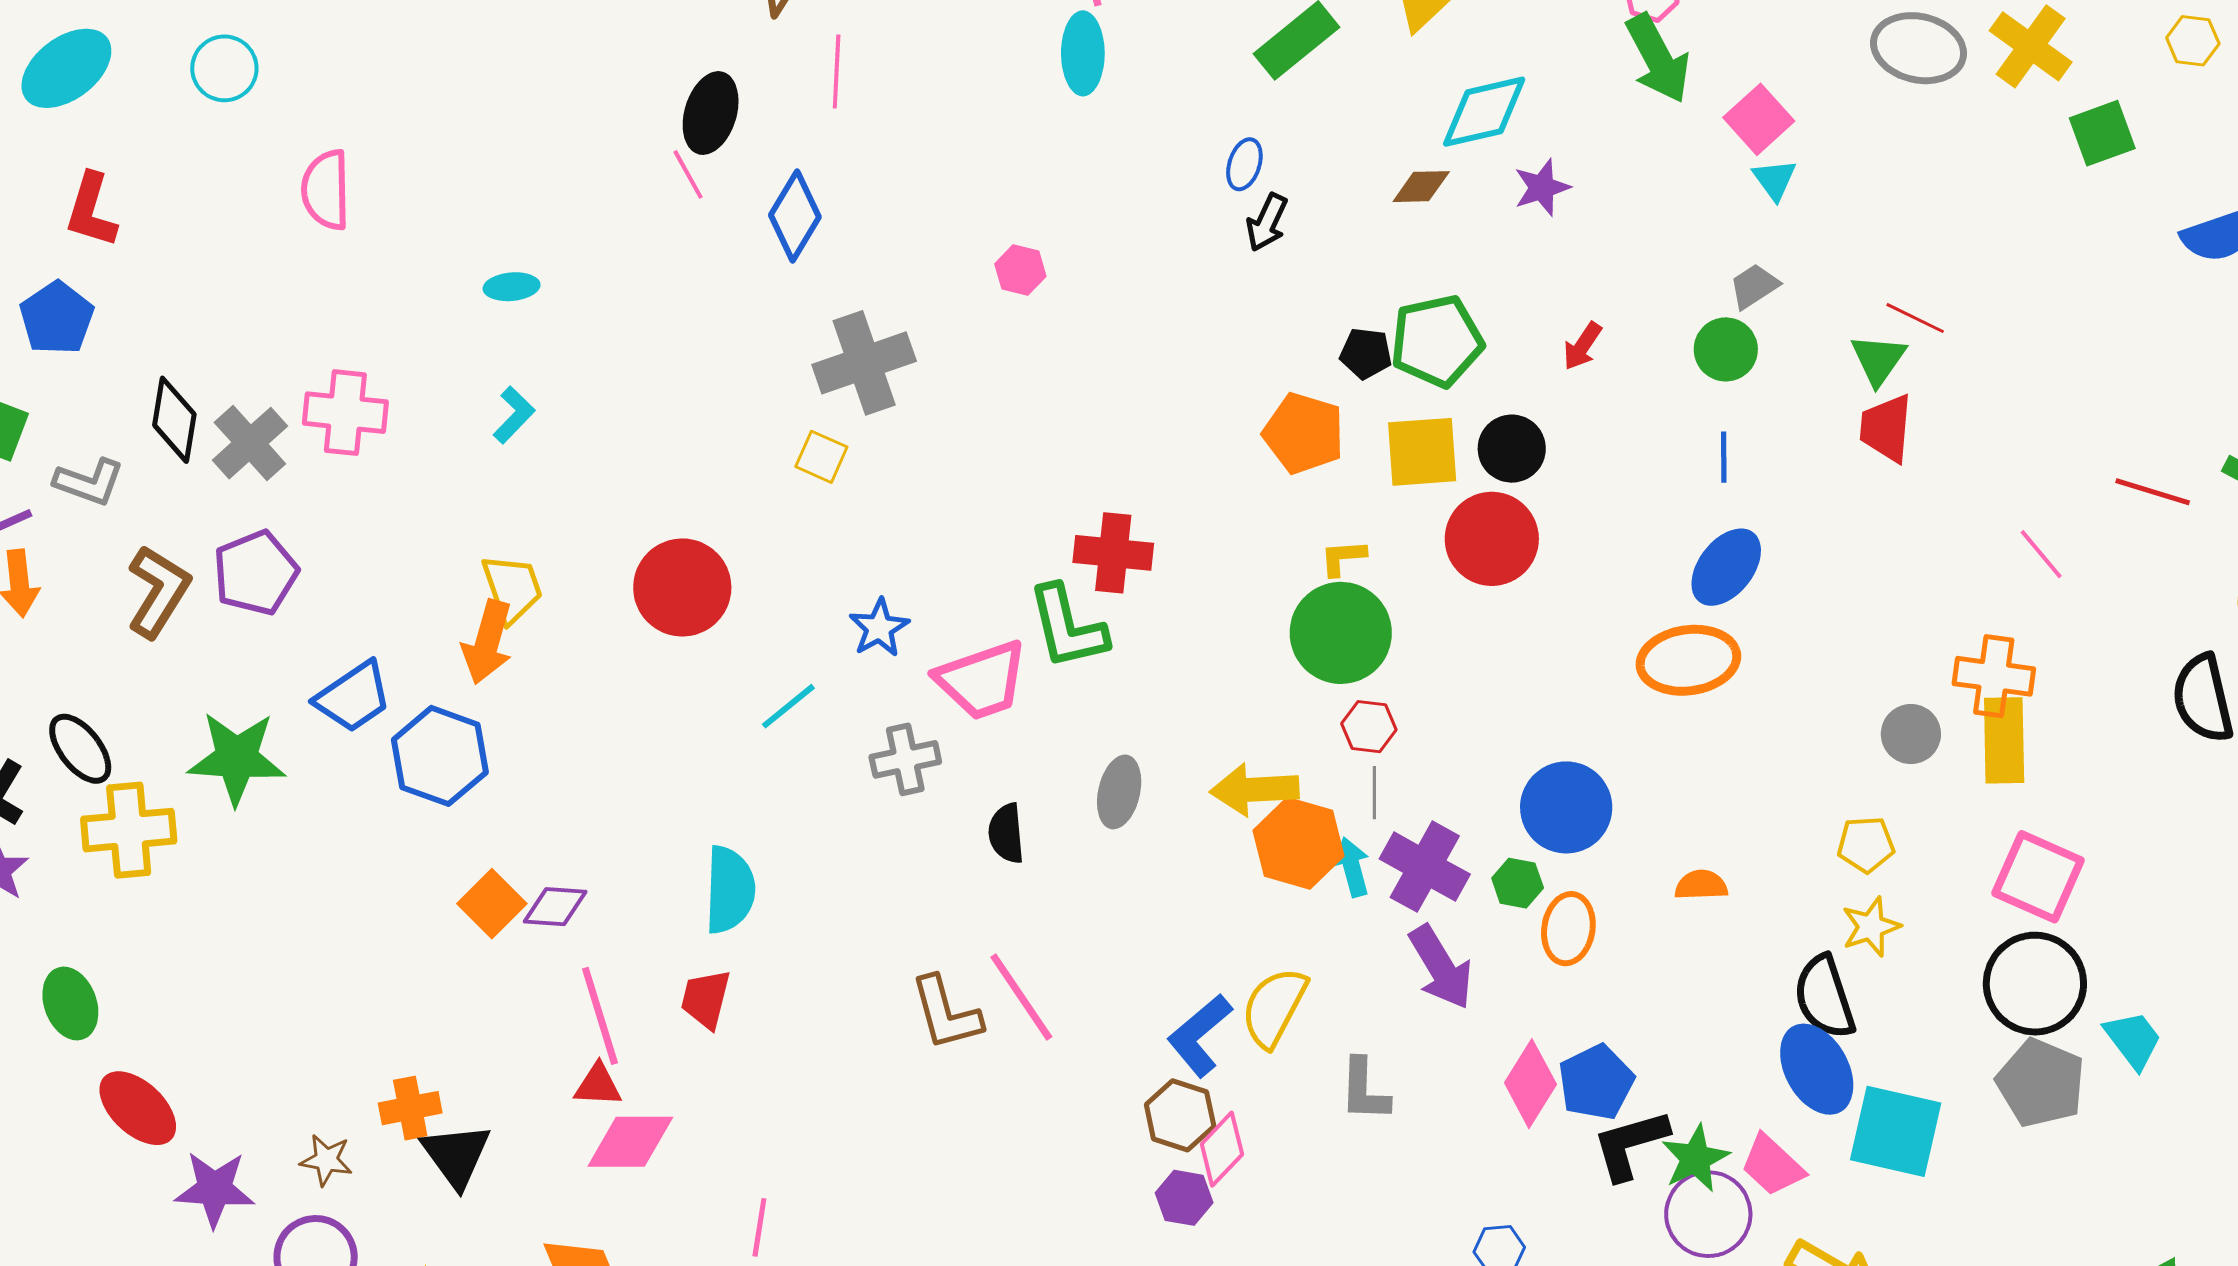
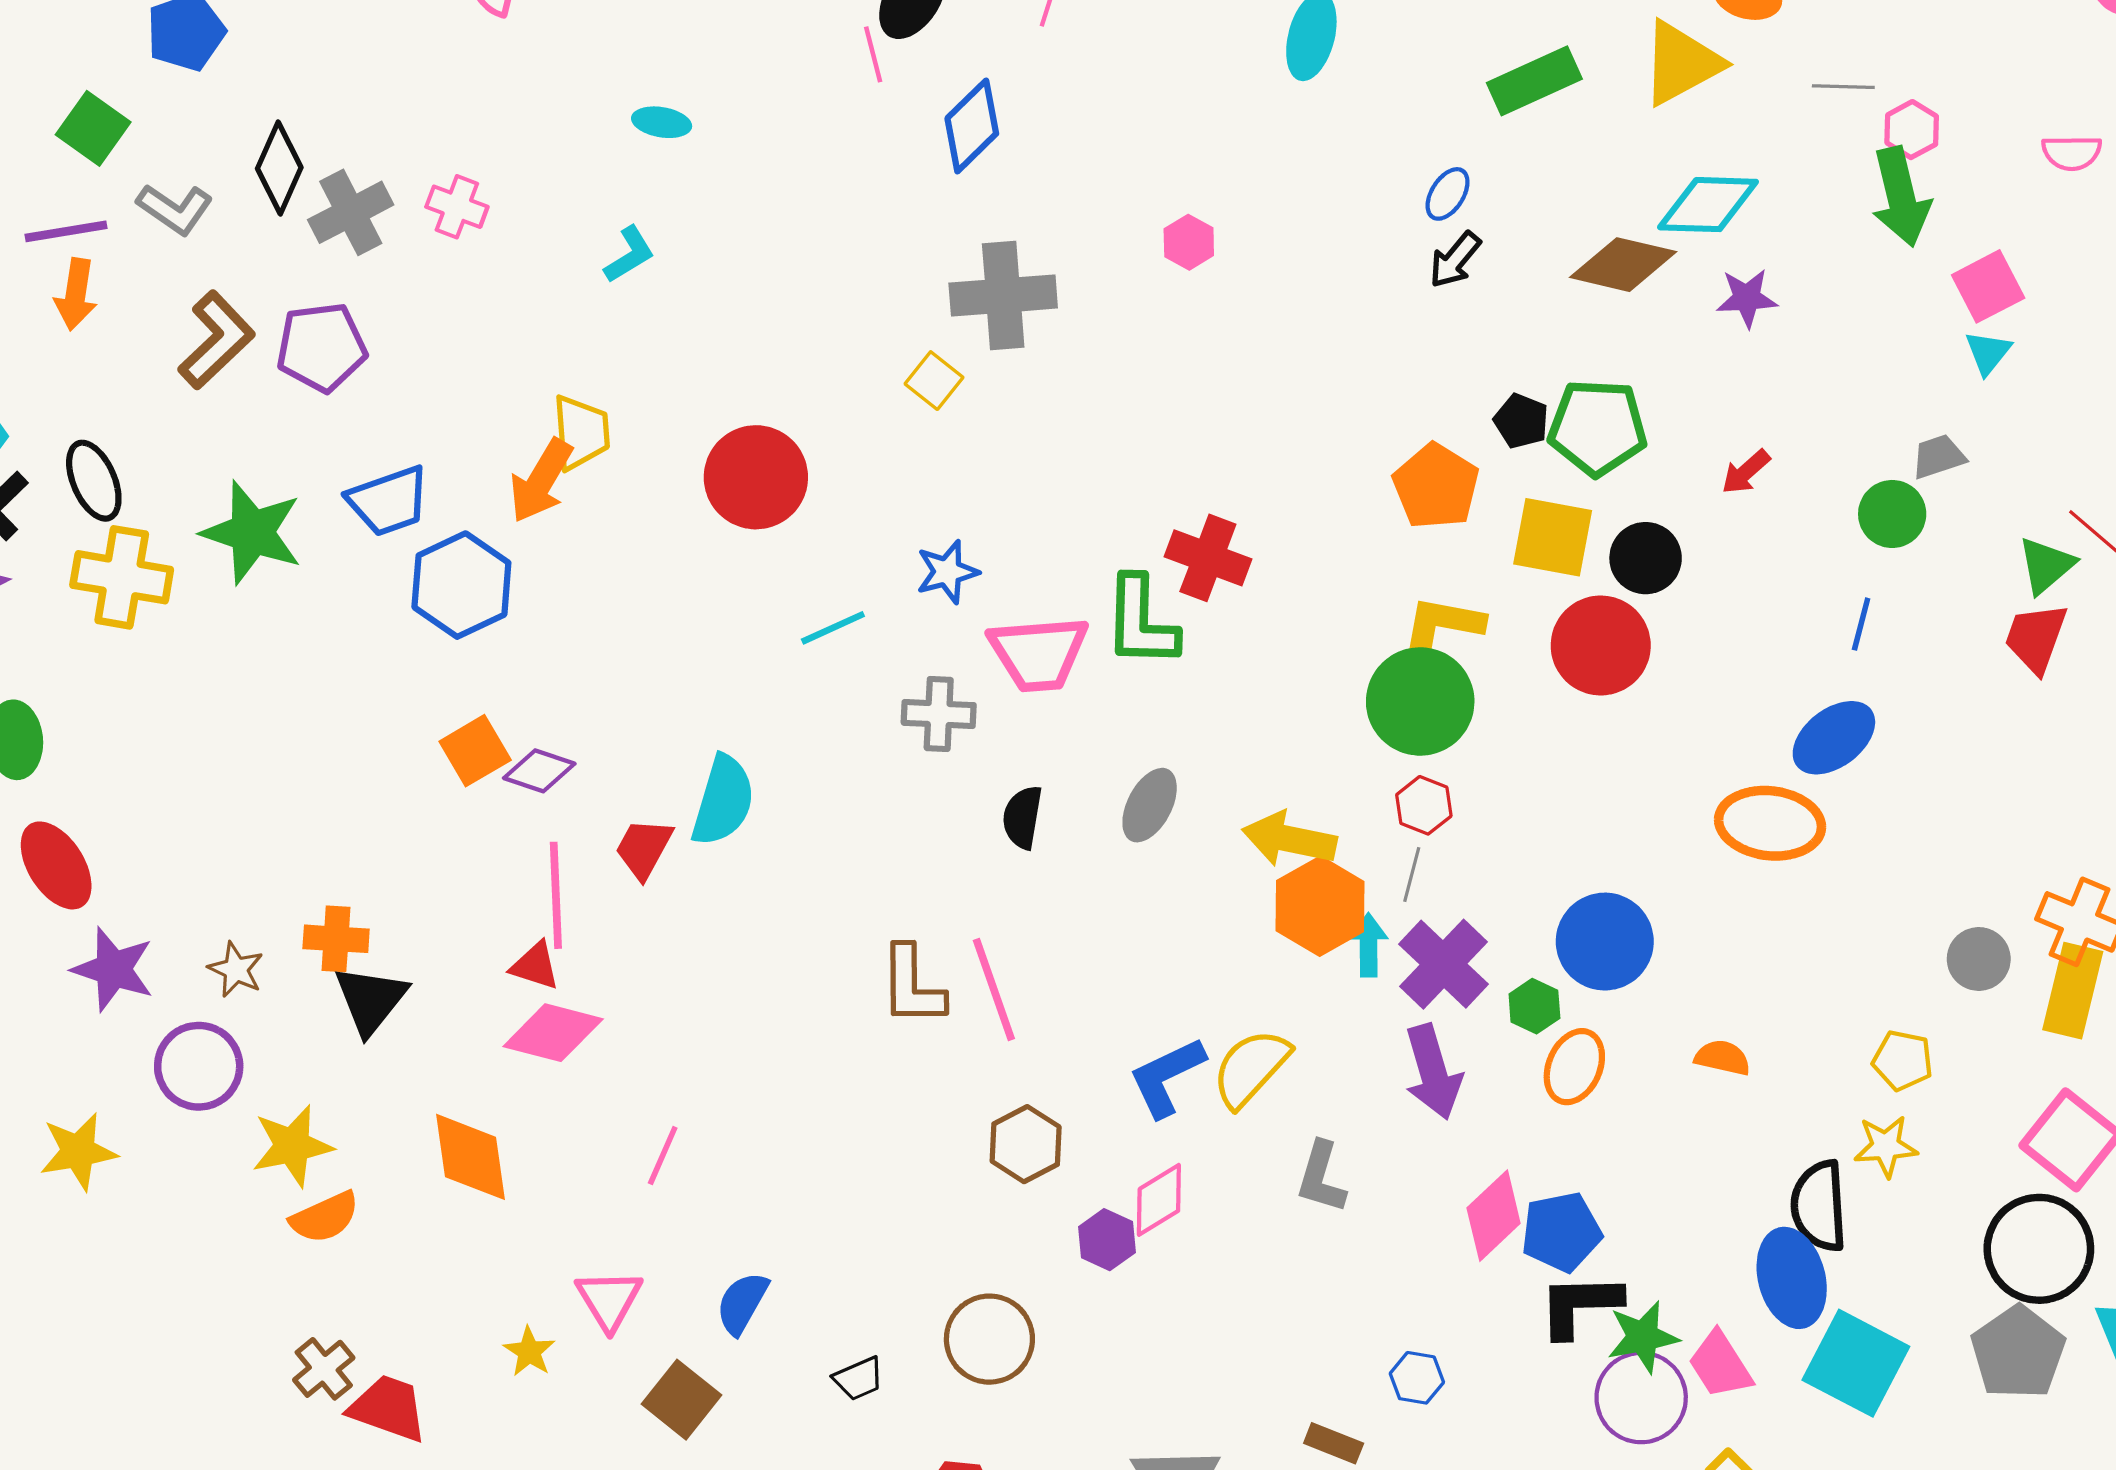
brown diamond: (1421, 187) -> (1623, 265), size x1.6
pink cross: (345, 413) -> (457, 207), size x0.7
yellow L-shape: (1343, 558) -> (1443, 625), size x1.6
red trapezoid: (706, 999) -> (644, 848), moved
brown hexagon: (1180, 1115) -> (1026, 1144), moved

